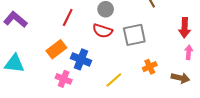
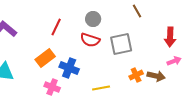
pink arrow: (189, 52) -> (174, 61), turned 64
brown arrow: (180, 78) -> (156, 76), moved
yellow line: (114, 80) -> (101, 88), turned 30

